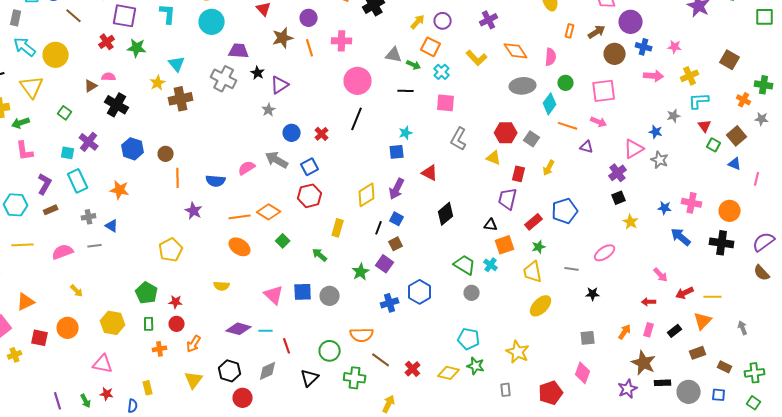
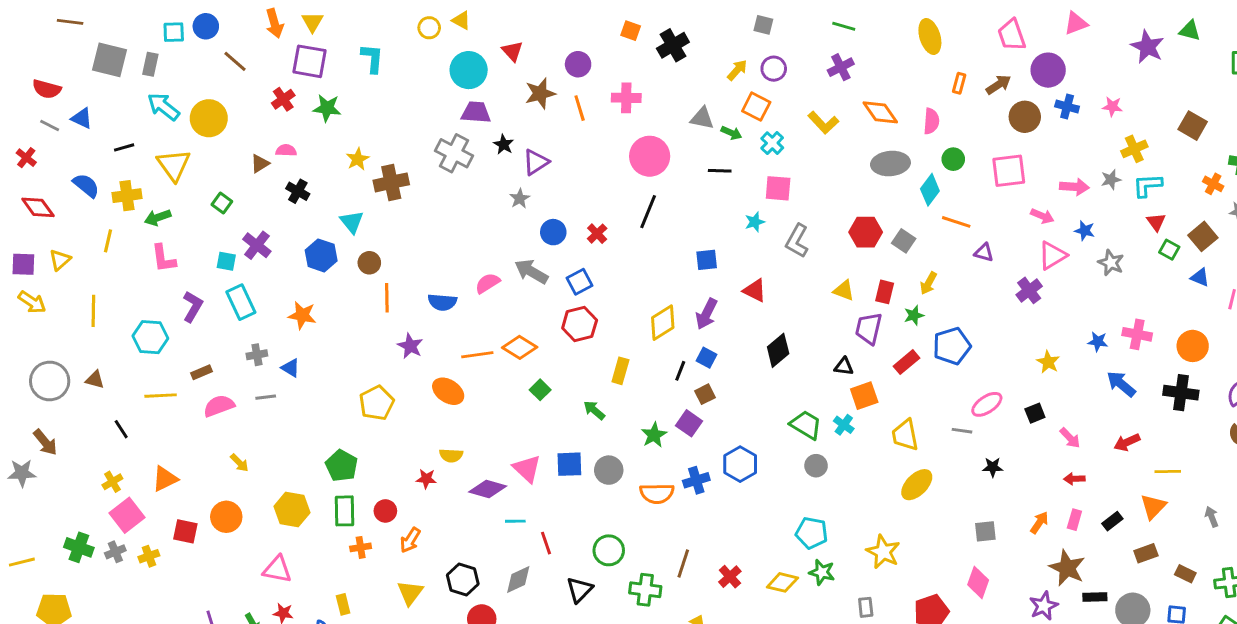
cyan circle: (212, 22) -> (469, 70), moved
cyan triangle: (177, 64) -> (352, 222), moved
pink arrow: (654, 76) -> (1074, 187), moved
black cross: (117, 105) -> (298, 191), size x0.7
gray star: (674, 116) -> (1111, 180), moved
pink arrow: (599, 122) -> (1042, 216), moved
cyan star: (406, 133) -> (755, 222), moved
yellow triangle: (494, 158) -> (844, 290), moved
gray star: (660, 160) -> (1111, 263), moved
black square: (619, 198) -> (1035, 413), moved
brown rectangle: (51, 210) -> (201, 372), moved
orange ellipse: (240, 247) -> (448, 391), moved
green star: (539, 247) -> (914, 315), moved
pink ellipse: (605, 253) -> (987, 404), moved
pink arrow: (661, 275) -> (1070, 438), moved
red arrow: (685, 293) -> (1127, 442), moved
red star: (176, 302) -> (426, 479), moved
green rectangle: (149, 324) -> (345, 511), size x1.5
purple diamond: (239, 329) -> (488, 489), moved
orange semicircle: (362, 335) -> (657, 493), moved
brown line: (381, 360) -> (683, 563), turned 72

